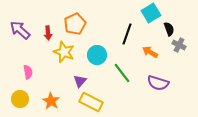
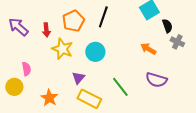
black line: (127, 34) -> (103, 17), moved
green line: (122, 73) -> (120, 87), moved
yellow circle: (20, 99) -> (14, 87), moved

